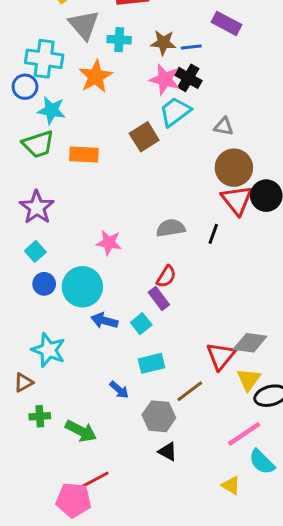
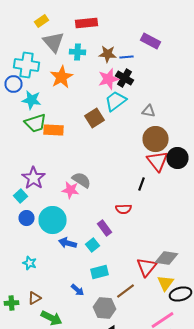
pink star: (165, 79) -> (108, 79), turned -30
green trapezoid: (38, 144) -> (36, 123), moved
purple star: (37, 207) -> (34, 178), moved
gray semicircle: (171, 228) -> (82, 180), moved, turned 42
red semicircle: (166, 277) -> (124, 209), moved, turned 56
cyan star: (49, 350) -> (30, 263), size x0.6
brown triangle: (24, 382) -> (34, 298), moved
green cross: (40, 416) -> (12, 303), moved

